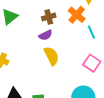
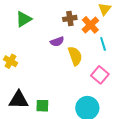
brown cross: (49, 17) -> (70, 18), moved
yellow semicircle: (51, 56) -> (75, 56), moved

